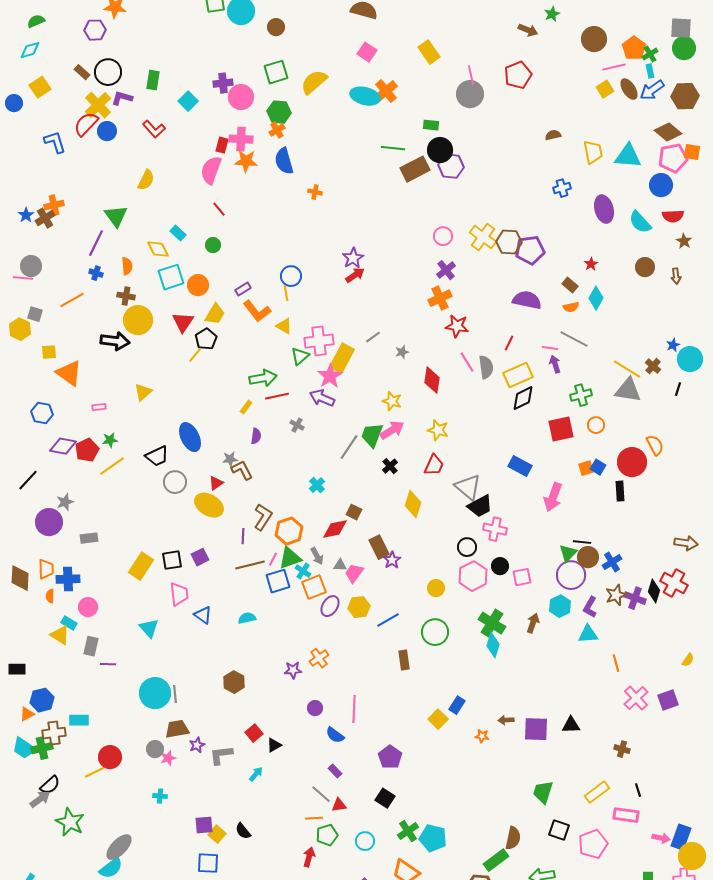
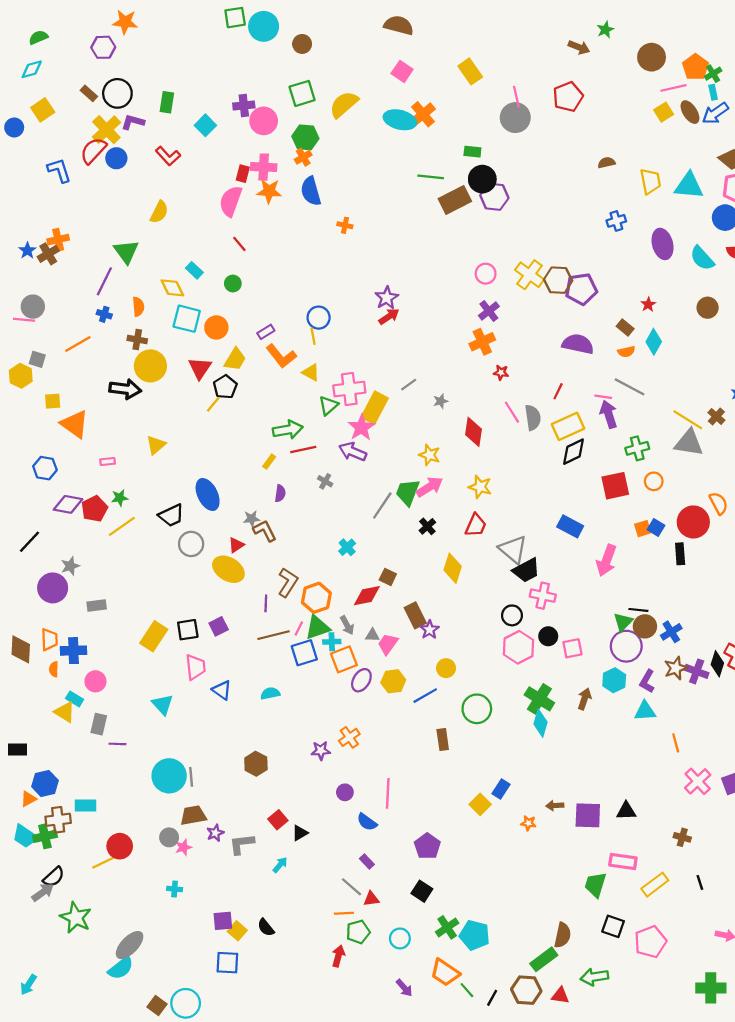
cyan square: (171, 277) -> (187, 319), turned 32
red star: (457, 326) -> (501, 373), size x0.6
purple arrow: (555, 364) -> (609, 414), size x1.4
cyan cross: (303, 571) -> (332, 642), turned -35
yellow circle: (436, 588) -> (446, 668), moved
pink rectangle: (626, 815) -> (623, 862), moved

